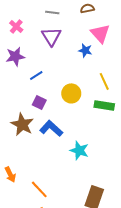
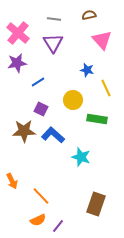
pink cross: (16, 26) -> (18, 33), size x1.6
blue star: (85, 50) -> (87, 70), moved
green rectangle: (104, 105) -> (97, 119), moved
brown star: (22, 124) -> (24, 131), turned -30

